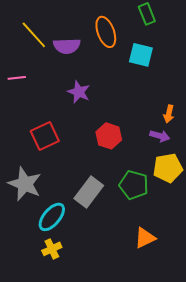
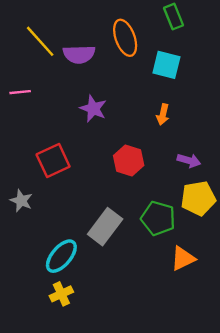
orange arrow: (169, 114) -> (163, 114), moved
gray star: (25, 184) -> (21, 201), moved, size x0.6
orange triangle: (145, 238) -> (183, 258), moved

